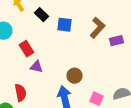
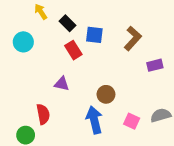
purple rectangle: (116, 41) -> (155, 65), moved
red rectangle: (26, 49) -> (73, 50), moved

